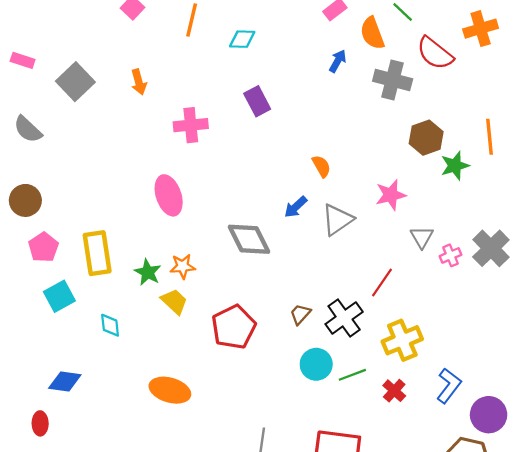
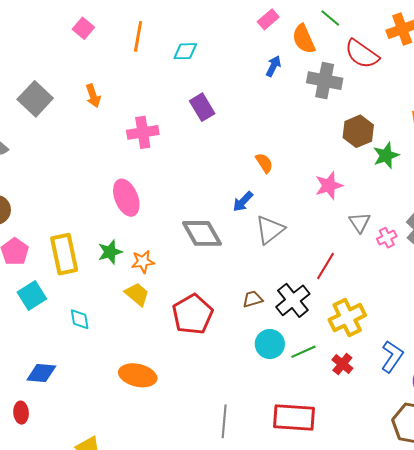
gray triangle: (337, 220) -> (270, 230), moved
green star: (148, 272) -> (110, 252), moved, turned 30
brown trapezoid: (300, 314) -> (253, 299), turned 35

